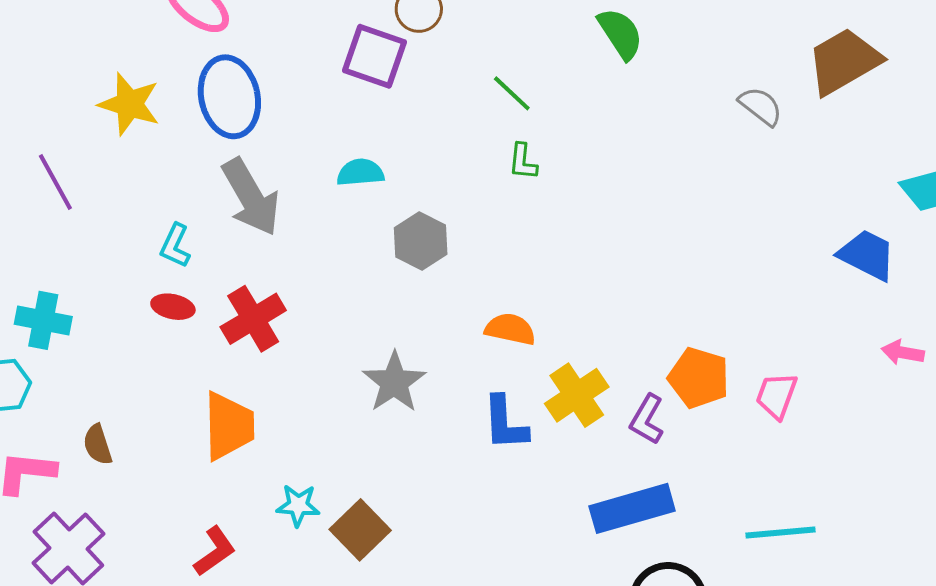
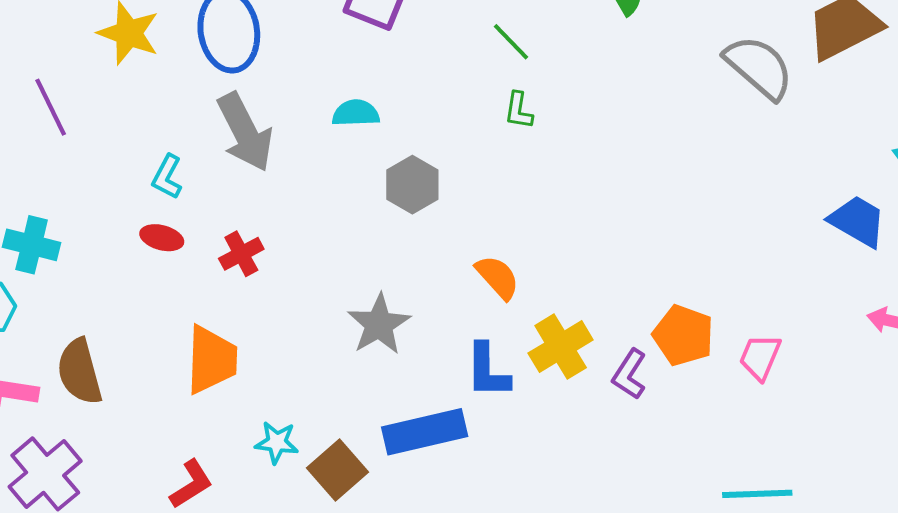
gray semicircle: (761, 106) -> (759, 67), size x1.6
red cross: (253, 319) -> (241, 254), size x0.7
orange semicircle: (510, 329) -> (498, 277), turned 33
brown semicircle: (98, 445) -> (80, 372), size x1.6
blue rectangle: (632, 508) -> (425, 432), moved

